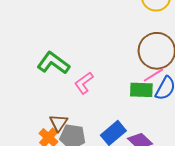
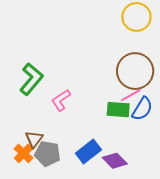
green L-shape: (53, 63) -> (31, 79), turned 92

